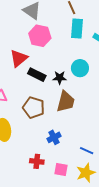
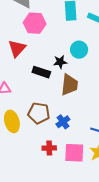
black rectangle: (37, 75) -> (41, 72), moved
brown pentagon: (34, 108) -> (39, 113), moved
pink square: (61, 170) -> (74, 153), size x1.5

